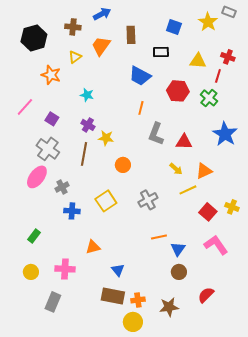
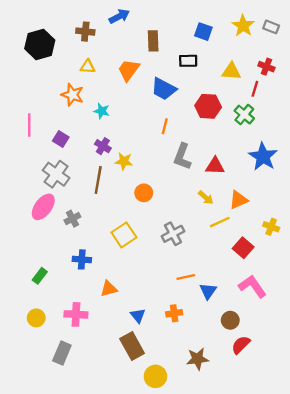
gray rectangle: (229, 12) -> (271, 27), moved
orange trapezoid: (101, 46) -> (129, 70), moved
yellow triangle: (75, 57) -> (88, 67), turned 40
orange star: (51, 75) -> (72, 95), moved
pink line: (25, 107) -> (29, 125), turned -42
yellow cross: (232, 207) -> (271, 227), moved
blue cross: (72, 211) -> (82, 259), moved
brown circle: (179, 272) -> (230, 320), moved
brown rectangle: (113, 296) -> (132, 346), turned 50
orange cross: (138, 300) -> (174, 313), moved

